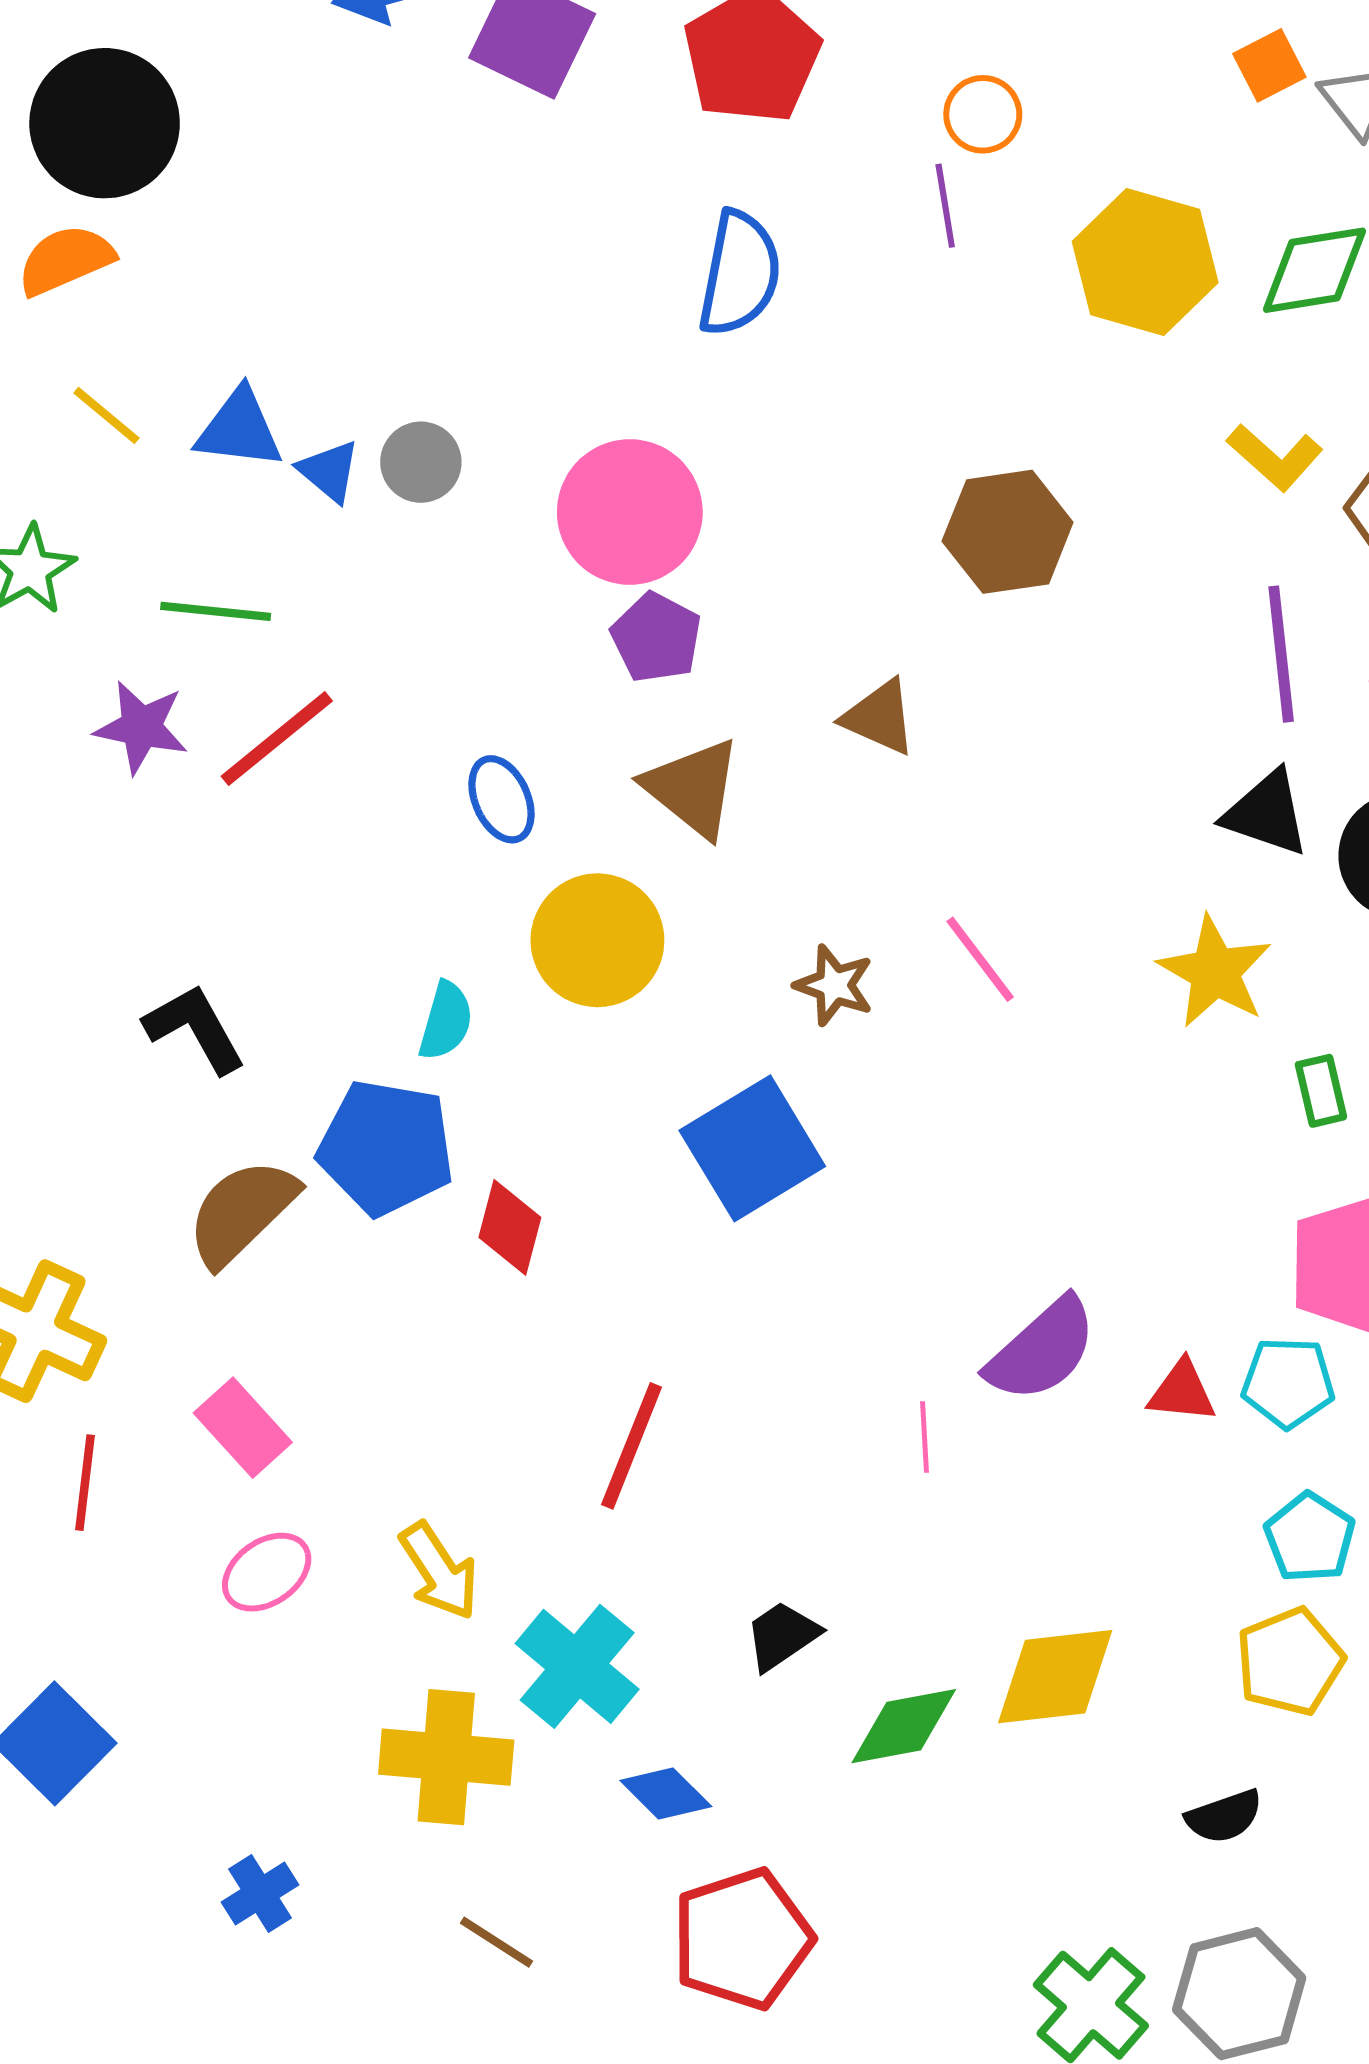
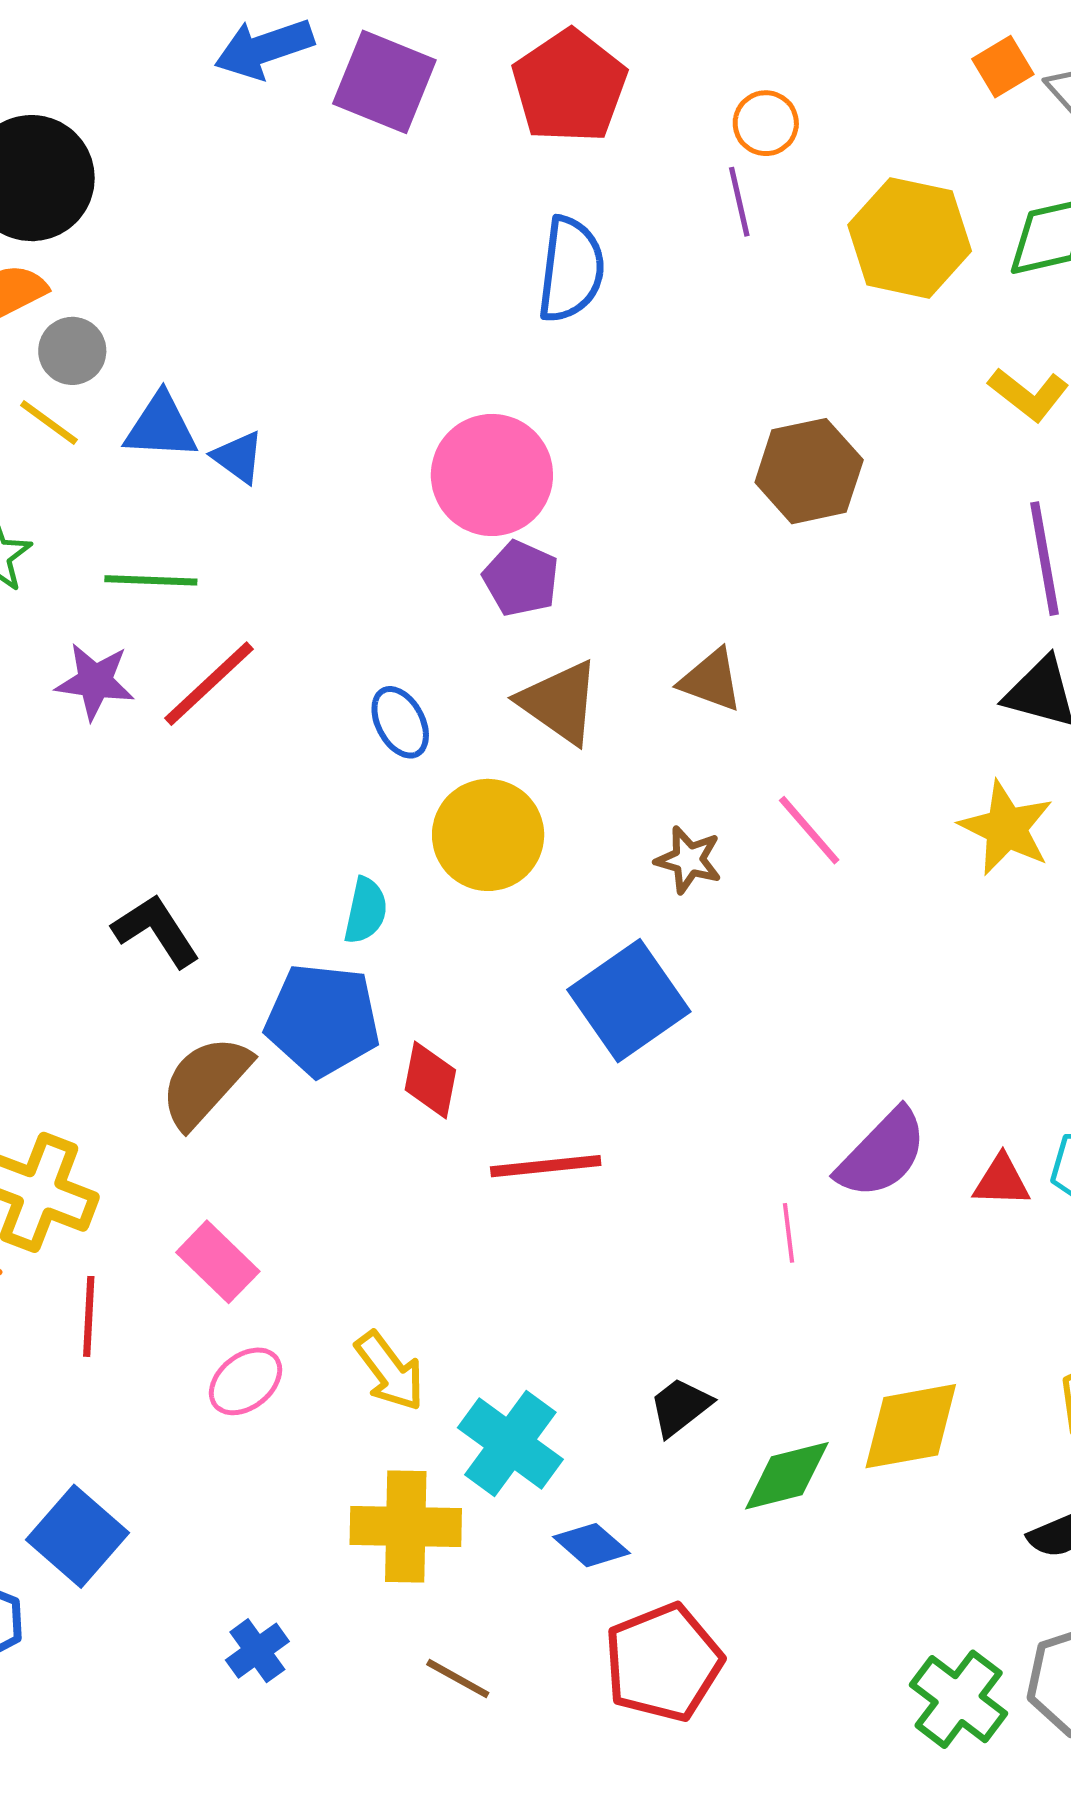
gray circle: (421, 462) -> (72, 351), moved
brown triangle: (879, 717) -> (711, 680), moved
red line: (632, 1446) -> (546, 1166), moved, turned 66

